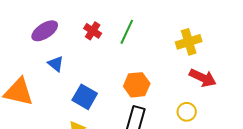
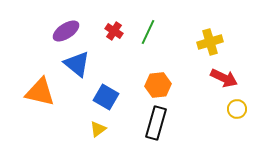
blue triangle: (56, 64) -> (77, 64), size x1.6
yellow circle: (187, 112) -> (237, 109), moved

